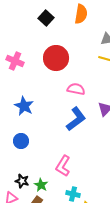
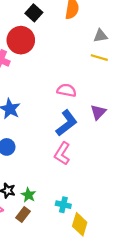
red circle: (56, 58) -> (21, 40), moved
pink L-shape: (63, 166) -> (62, 153), moved

